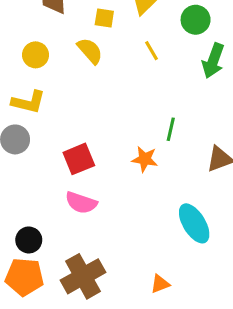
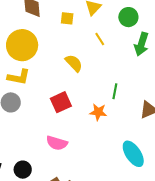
yellow semicircle: (90, 51) -> (74, 63), moved
yellow circle: (36, 55) -> (22, 45), size x1.8
red square: (79, 159) -> (61, 102), moved

